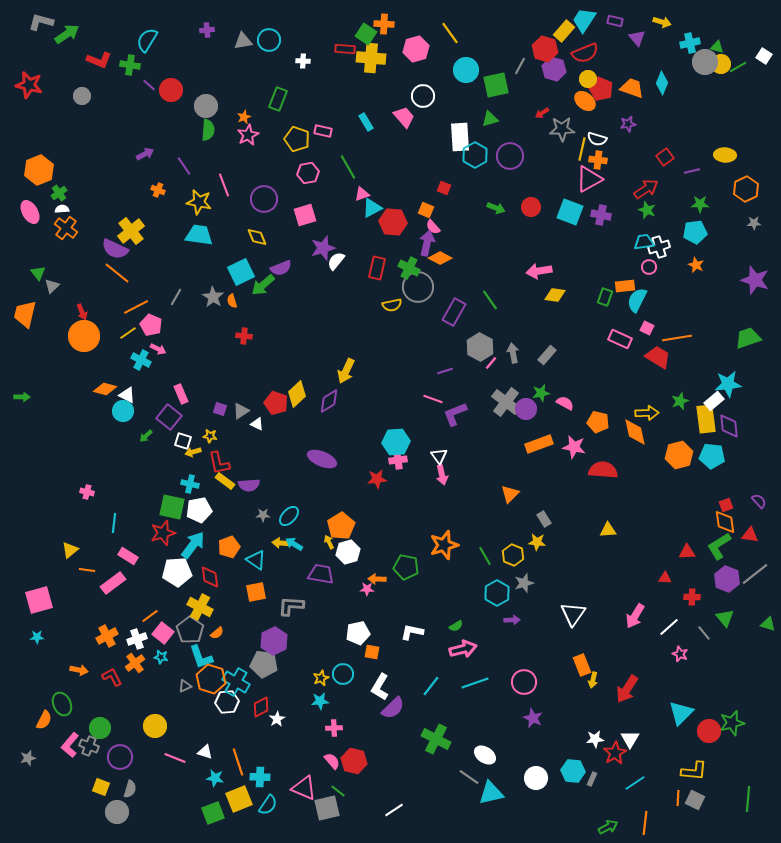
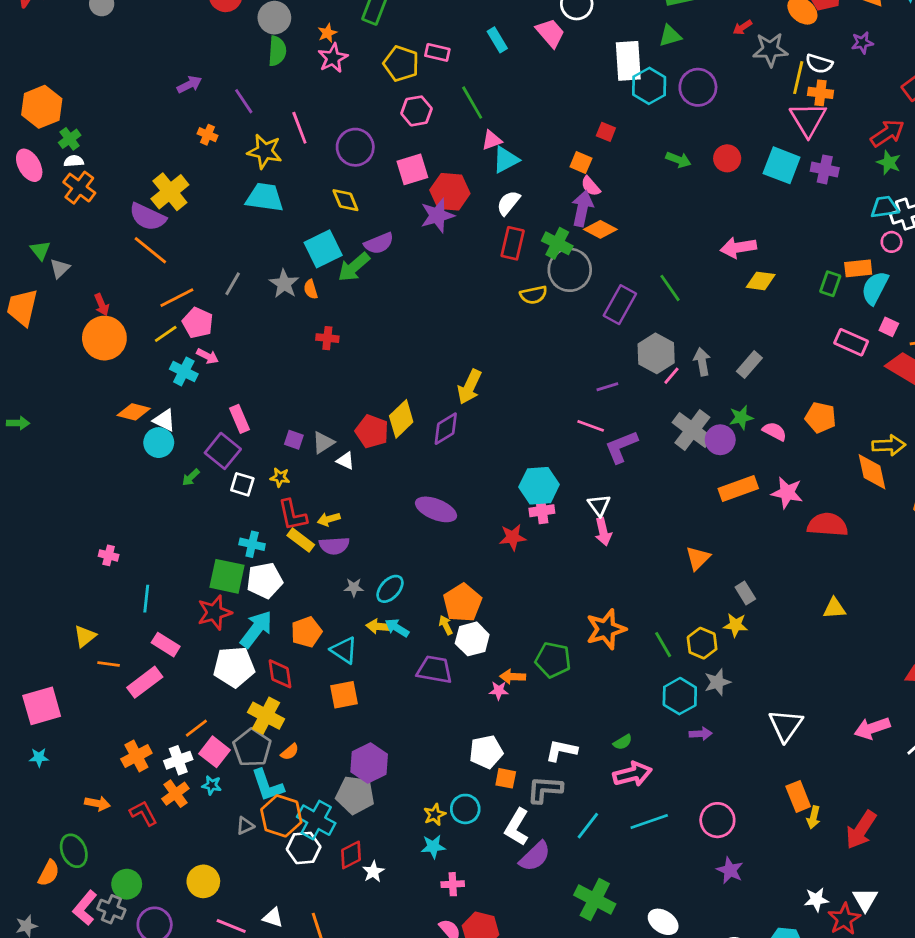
pink triangle: (589, 179) -> (808, 119), turned -32
red hexagon: (393, 222) -> (450, 192), moved
white semicircle: (336, 261) -> (508, 203), moved
orange pentagon: (598, 422) -> (821, 417), moved
yellow arrow: (193, 452) -> (329, 519), moved
gray L-shape: (291, 606) -> (545, 789), moved
pink arrow: (635, 616) -> (872, 728), turned 40

